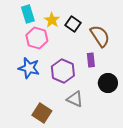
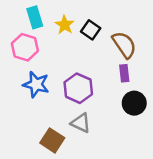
pink hexagon: (37, 38) -> (25, 47), moved
purple rectangle: (91, 60) -> (124, 73), moved
gray triangle: (75, 99) -> (81, 123), moved

